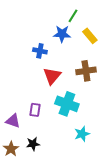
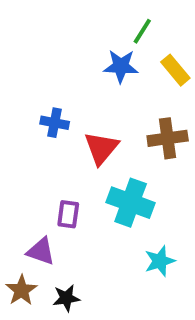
blue cross: (40, 51) -> (55, 123), moved
purple triangle: (13, 121) -> (41, 251), moved
black star: (33, 144) -> (66, 298), moved

